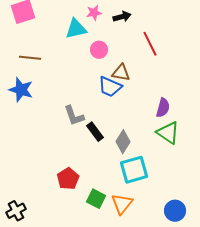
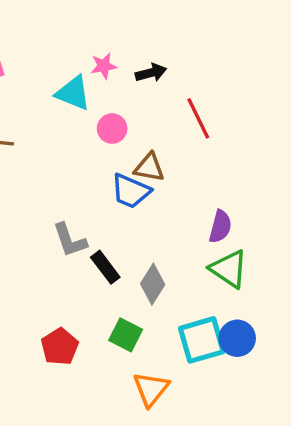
cyan triangle: (76, 29) -> (73, 93), turned 35
cyan square: (134, 170) -> (202, 340), moved
green square: (96, 199) -> (126, 335), moved
blue circle: (175, 211) -> (237, 338), moved

